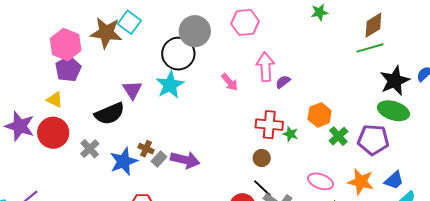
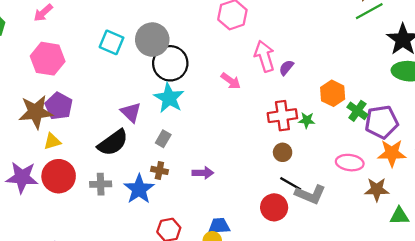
gray circle: (195, 31) -> (152, 40), moved
brown star: (106, 33) -> (36, 112), moved
pink hexagon: (66, 45) -> (48, 59), moved
yellow triangle: (55, 100) -> (52, 141), turned -30
purple pentagon: (373, 140) -> (382, 122), moved
gray cross: (90, 149) -> (101, 184), turned -36
gray rectangle: (159, 159) -> (163, 139), moved
purple arrow: (185, 160) -> (203, 173), size x0.7

